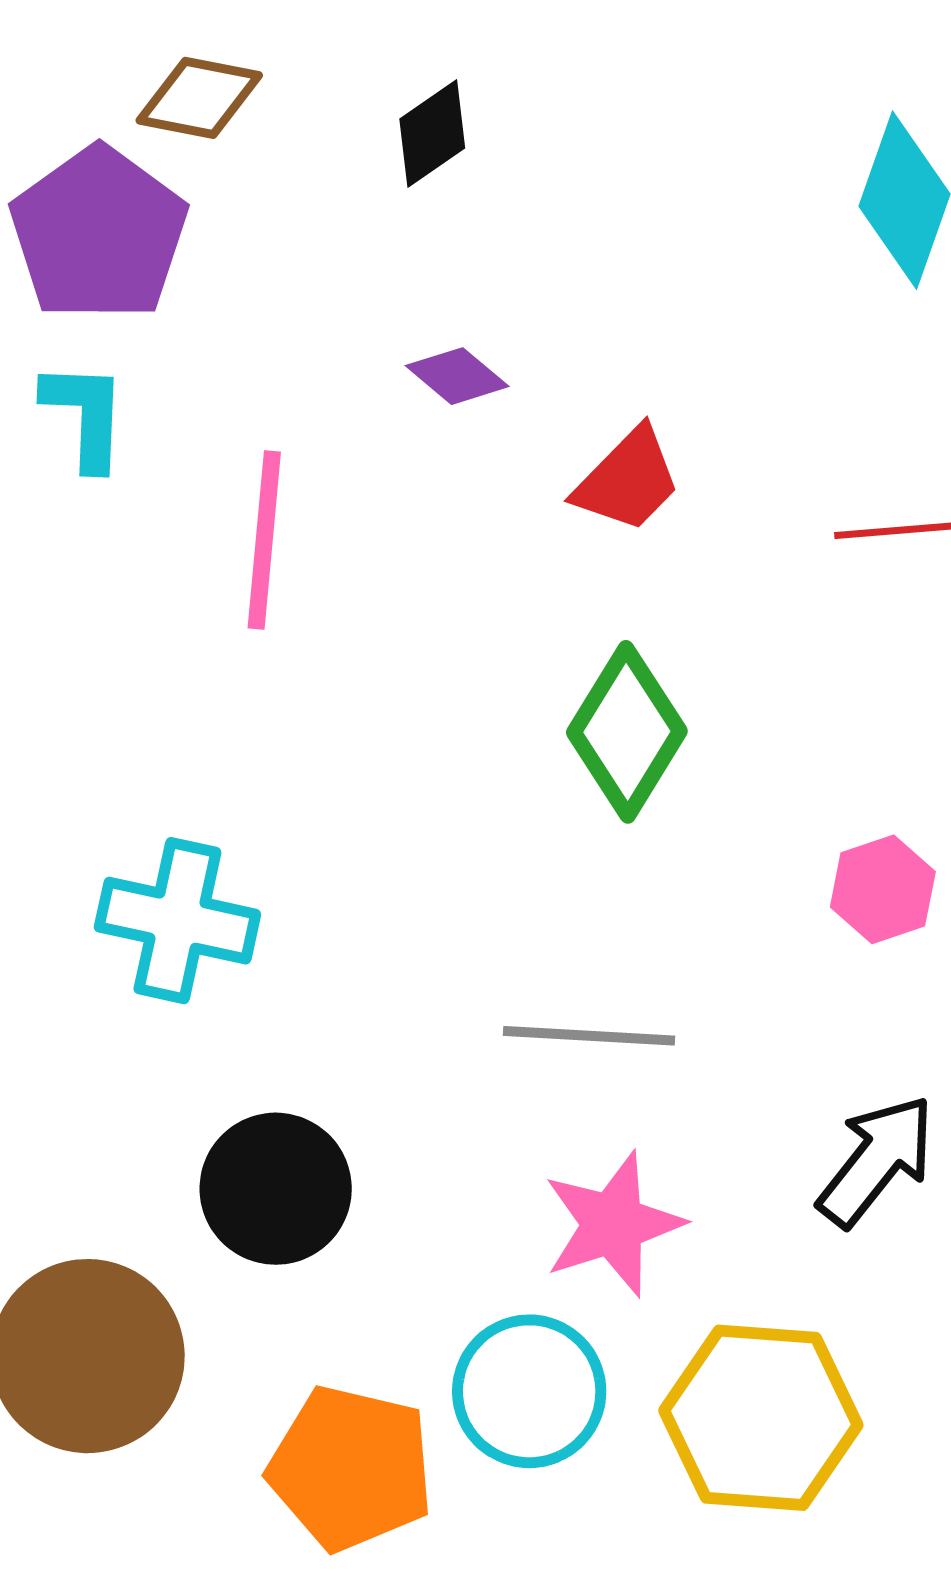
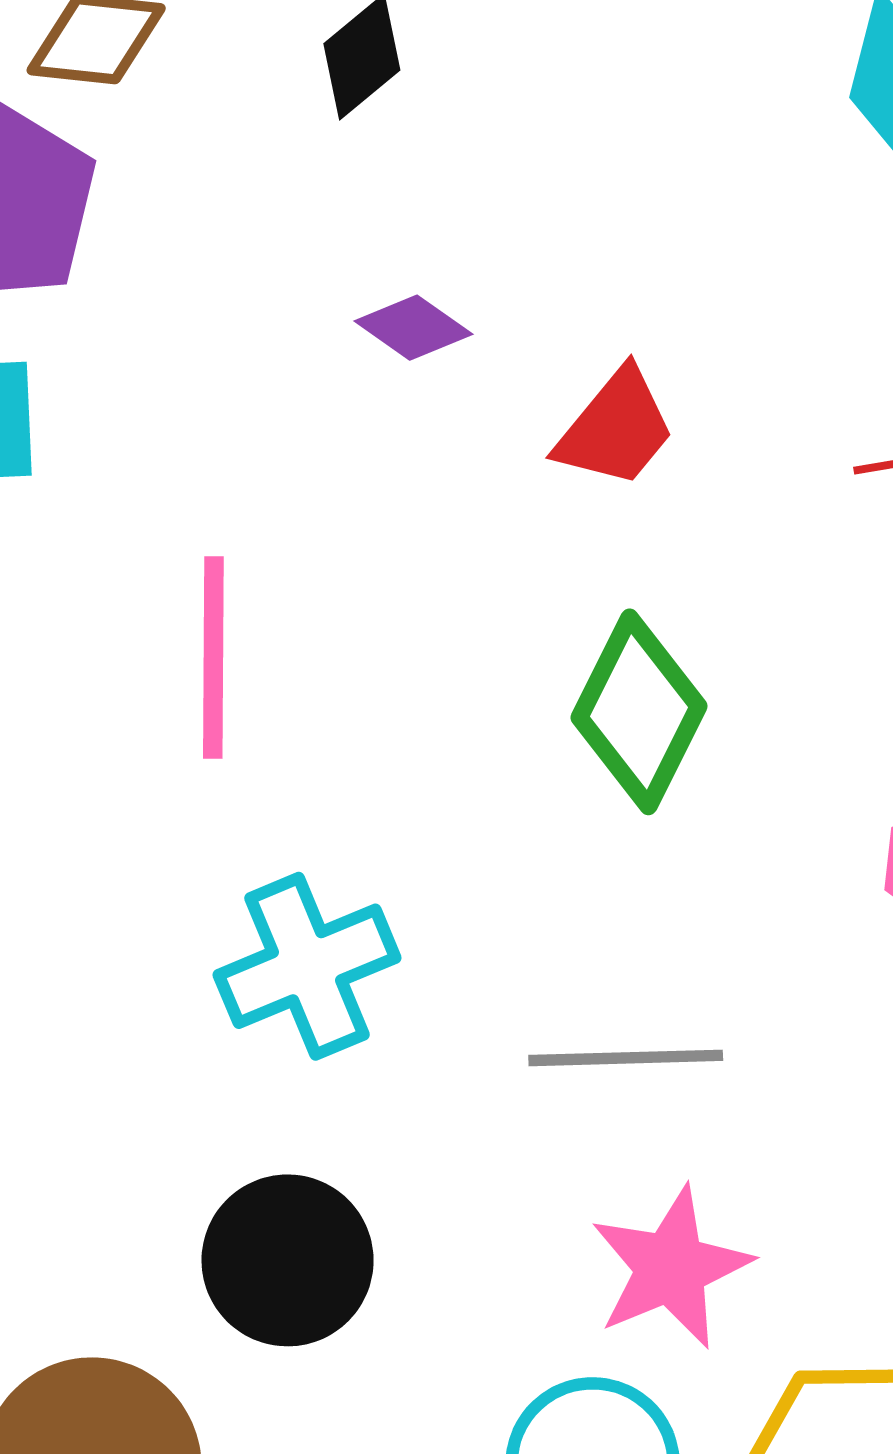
pink line: (264, 540) -> (213, 658), moved
cyan cross: (177, 921) -> (307, 966), moved, turned -30

